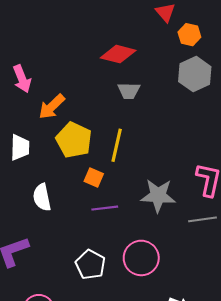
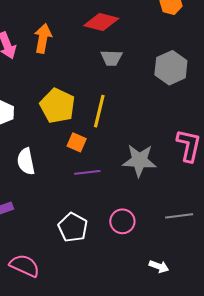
gray hexagon: (195, 74) -> (171, 68), moved
orange arrow: (52, 107) -> (43, 38), moved, turned 144
gray line: (203, 219) -> (179, 216), moved
pink circle: (141, 258) -> (122, 221), size x0.7

